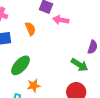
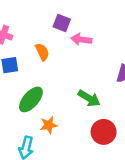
green arrow: (80, 65) -> (89, 98), moved

